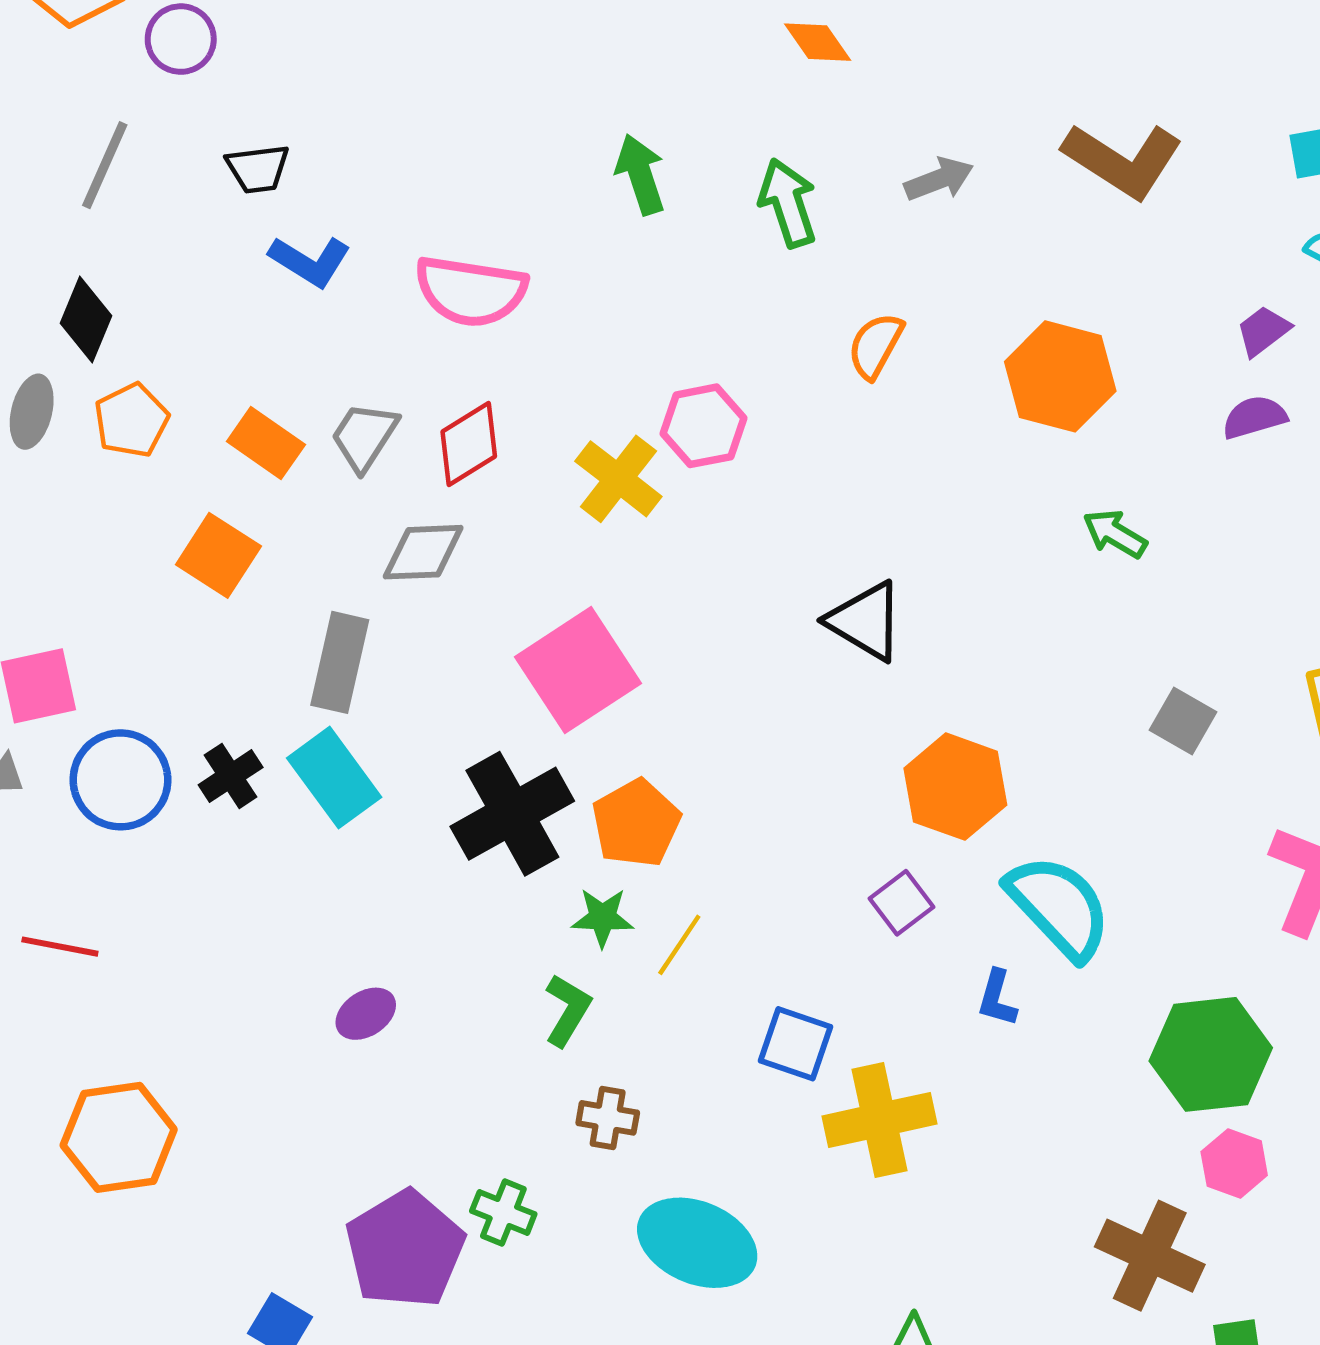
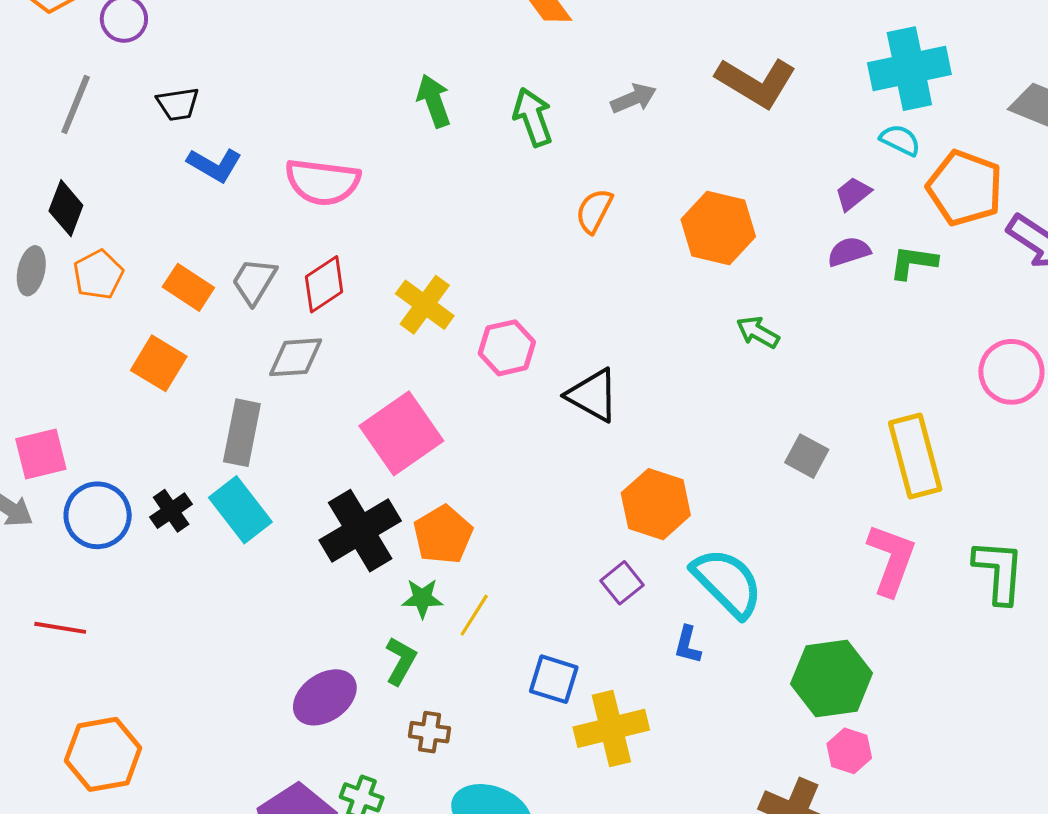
pink hexagon: (703, 426) -> (507, 348), moved
purple ellipse: (366, 1014) -> (325, 697), moved, size x1.6

